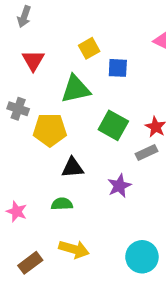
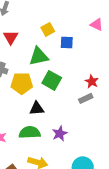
green square: (113, 125) -> (52, 80), moved
purple star: (119, 186) -> (60, 133), moved
green semicircle: (62, 204) -> (30, 132), size x1.5

